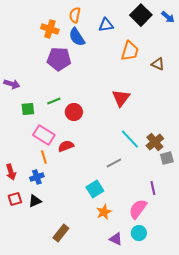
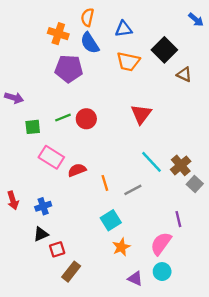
black square: (141, 15) -> (164, 50), moved
orange trapezoid: (130, 51) -> (128, 62), moved, turned 85
red circle: (74, 112) -> (86, 119), moved
orange line: (44, 157) -> (105, 183), moved
gray square: (167, 158) -> (195, 184), turned -32
red square: (15, 199) -> (57, 249), moved

